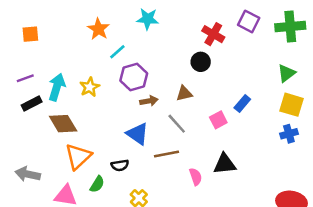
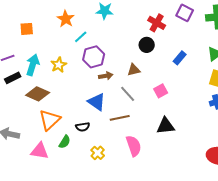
orange square: (30, 34) -> (27, 29), moved
blue rectangle: (242, 103) -> (180, 58), moved
brown diamond: (63, 124) -> (38, 94), turned -35
pink semicircle: (196, 177) -> (134, 146), moved, size x1.5

